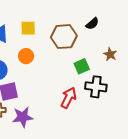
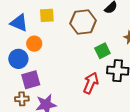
orange circle: (26, 56) -> (34, 44), moved

